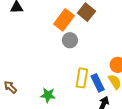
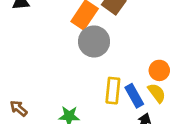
gray circle: (70, 40) -> (94, 41), size x1.5

